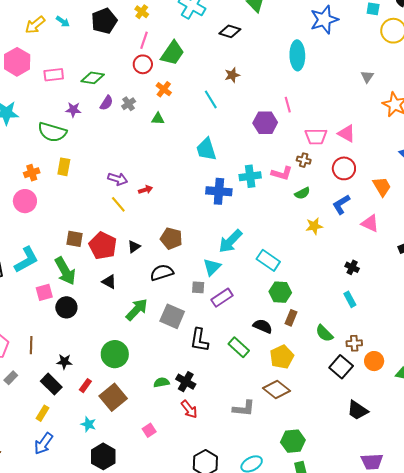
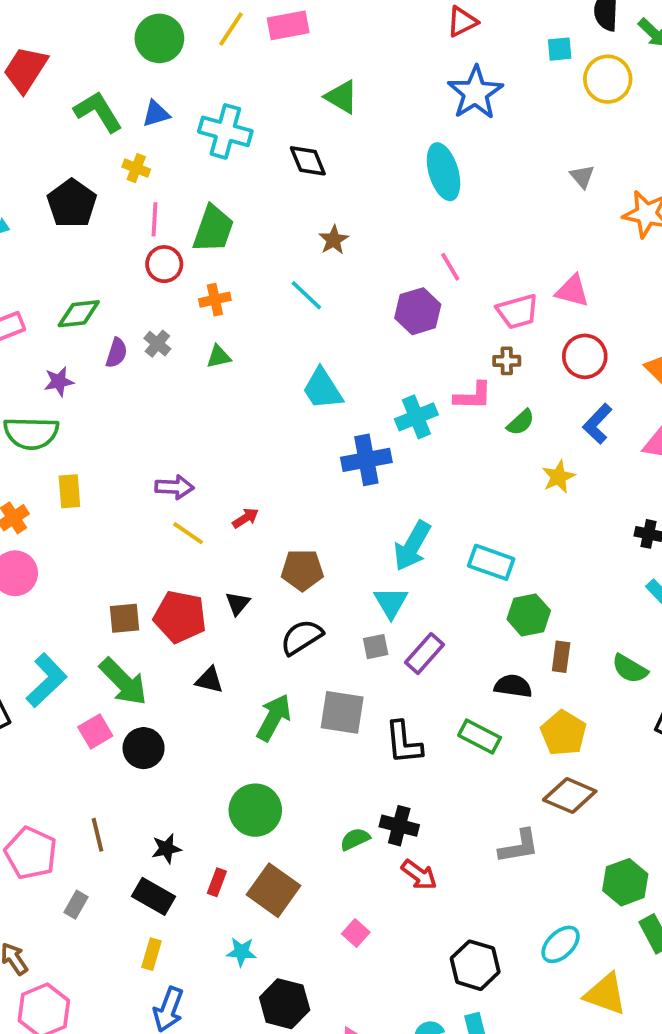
black diamond: (230, 31) -> (308, 161), turned 65
orange cross: (164, 89) -> (215, 300), turned -35
red arrow: (145, 190) -> (246, 518), moved

